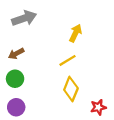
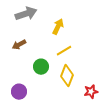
yellow arrow: (75, 33) -> (58, 27), moved
green circle: (15, 79) -> (41, 67), moved

